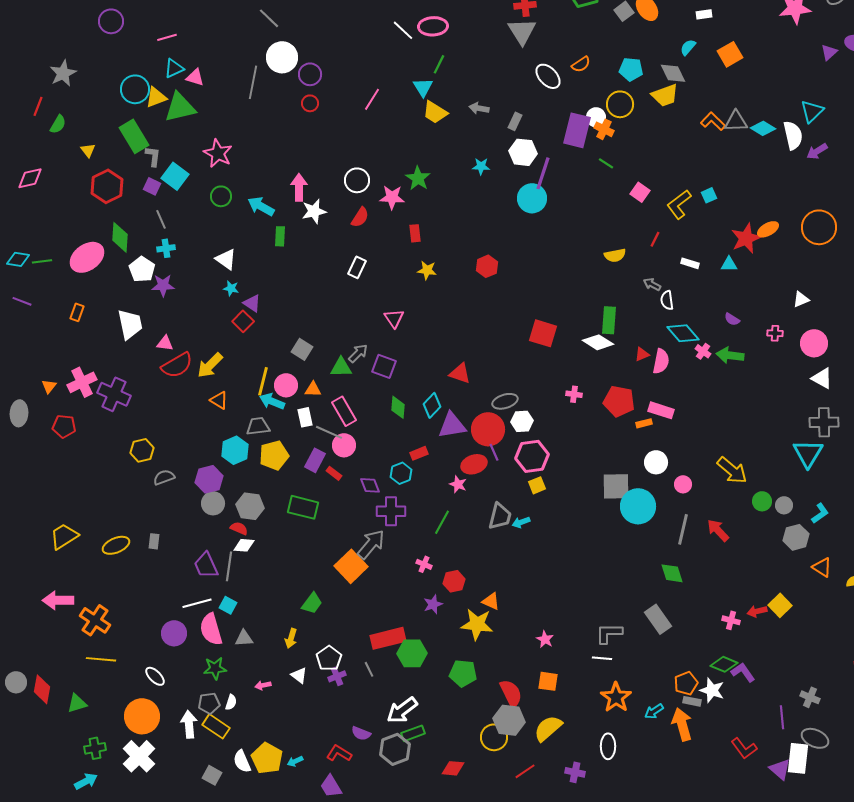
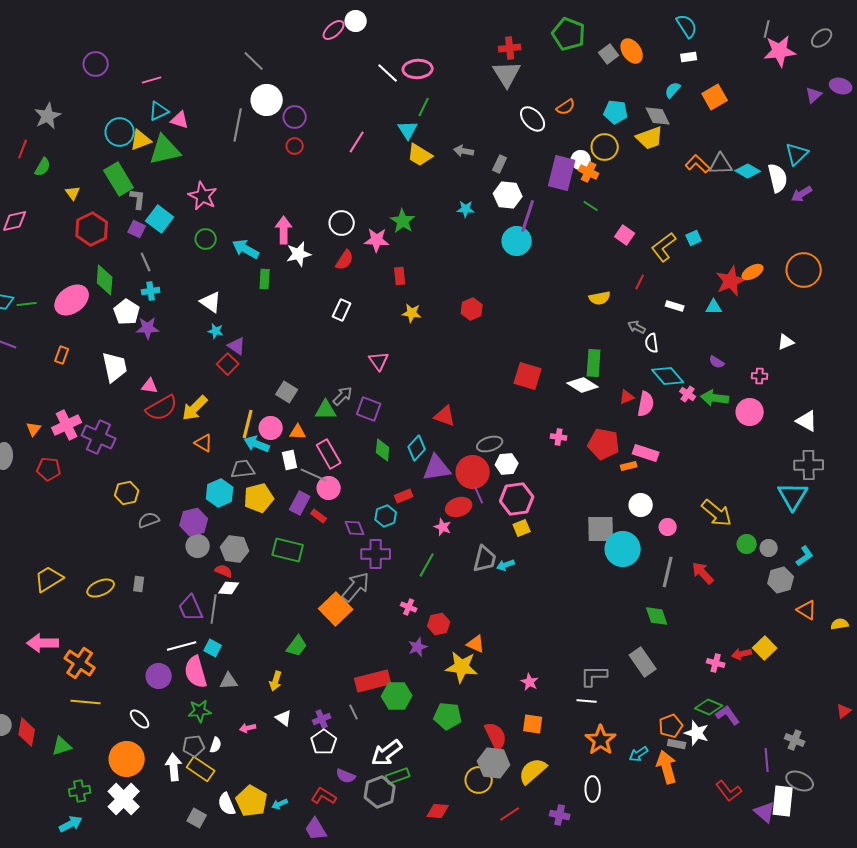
pink circle: (814, 343) -> (750, 412), moved
white pentagon: (329, 658) -> (324, 742), moved

